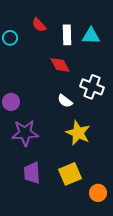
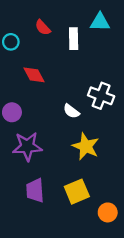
cyan triangle: (91, 36) -> (100, 22), moved
red diamond: (60, 65) -> (34, 75), moved

